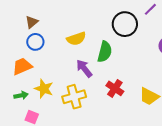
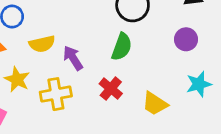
yellow semicircle: (76, 39) -> (42, 44), moved
green semicircle: (105, 52) -> (122, 47), moved

